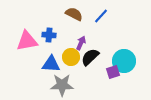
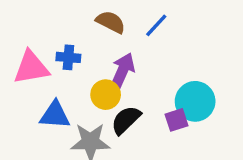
purple arrow: (81, 43) -> (122, 71), size x1.5
black semicircle: (90, 57) -> (126, 120), moved
blue triangle: (51, 64) -> (55, 115), moved

